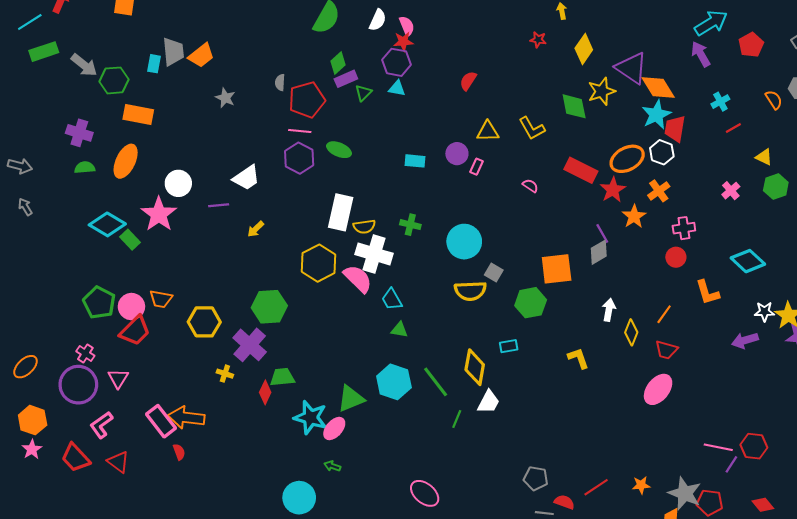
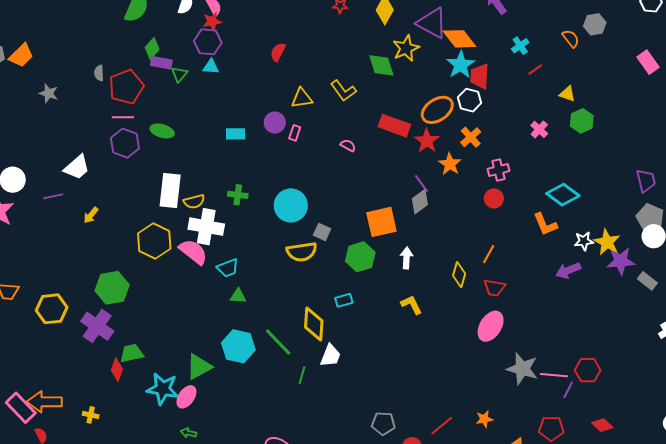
purple rectangle: (346, 79) -> (161, 63), turned 40
orange L-shape: (707, 292) -> (545, 224), moved
cyan trapezoid: (392, 299) -> (228, 268), turned -75
white arrow: (609, 310) -> (407, 258), moved
yellow cross: (225, 374) -> (91, 415), moved
gray star: (685, 493) -> (522, 369), moved

